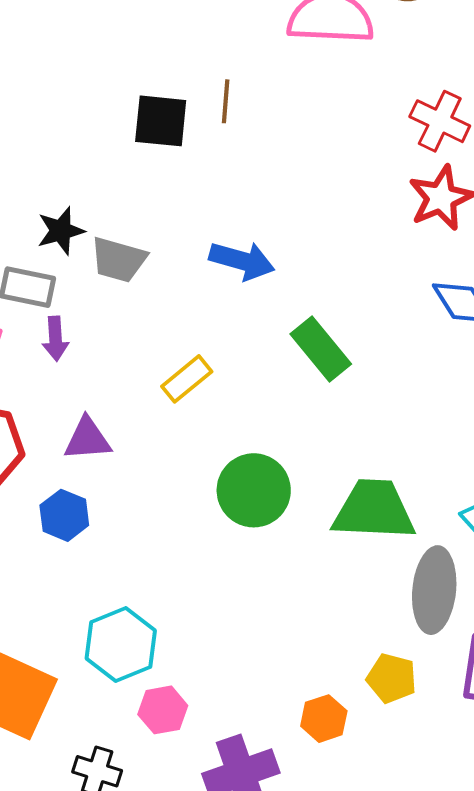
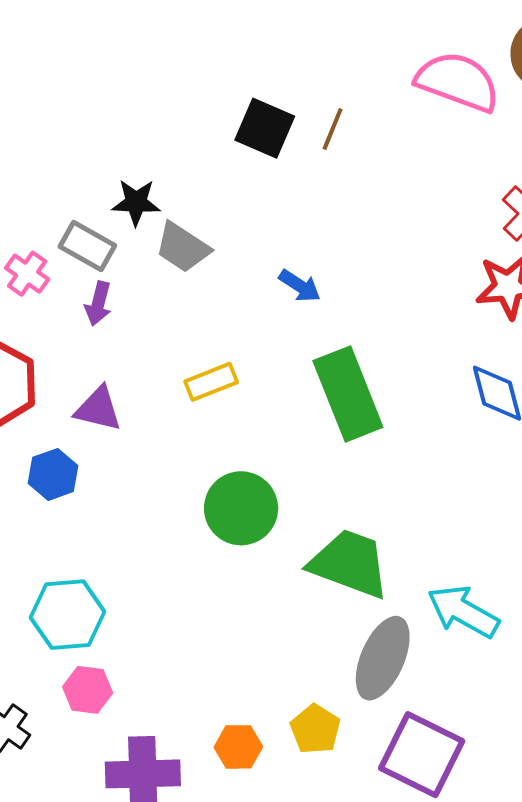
blue arrow: (242, 261) -> (300, 286), size x0.7
green rectangle: (321, 349) -> (348, 394), size x1.4

